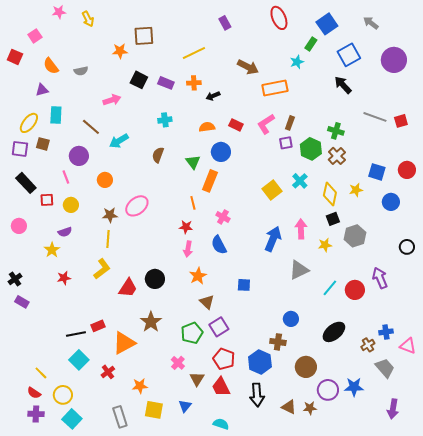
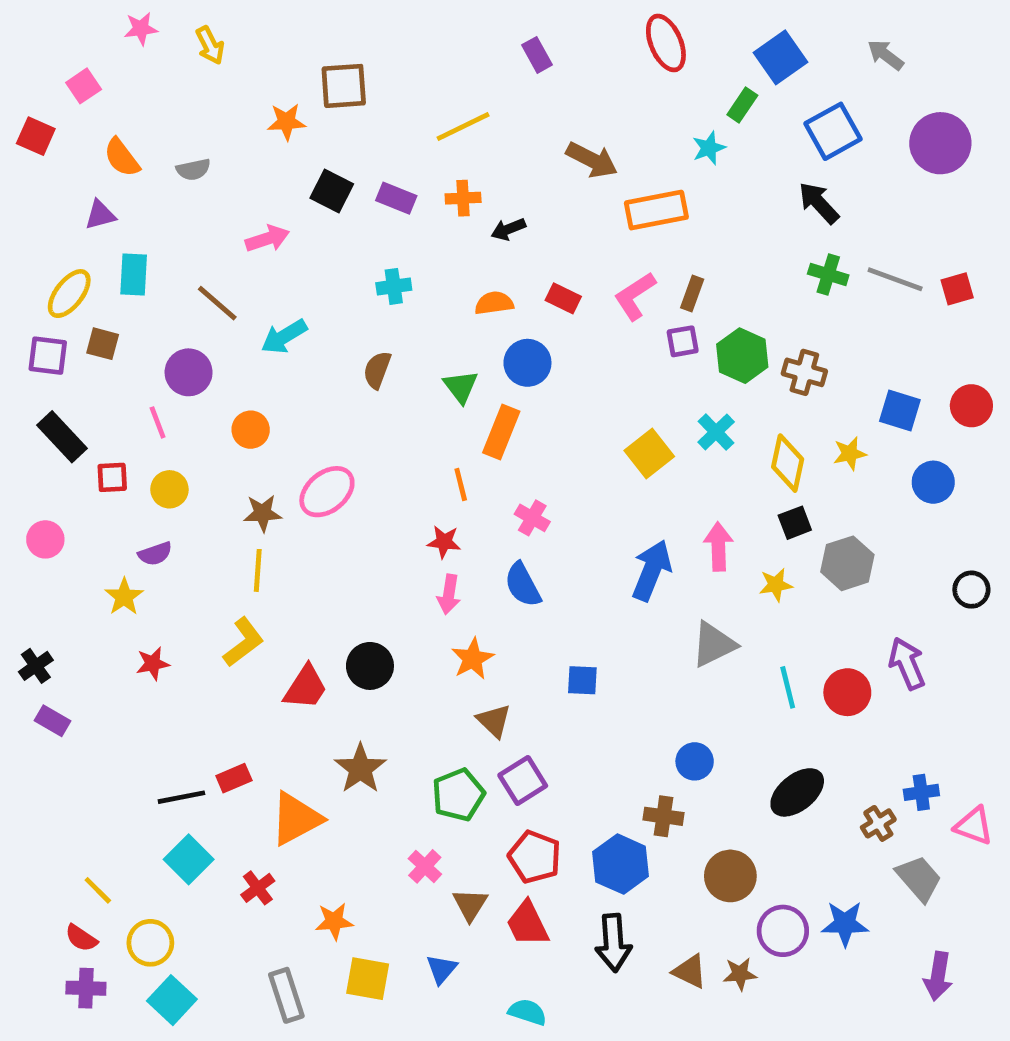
green cross: (336, 131) -> (828, 274), moved
brown cross: (337, 156) -> (804, 372), turned -30
cyan line: (330, 288) -> (788, 687), turned -54

